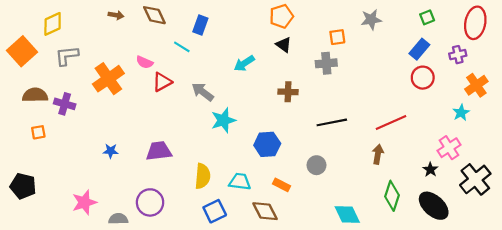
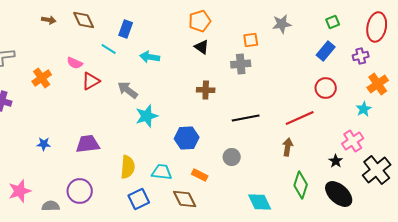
cyan arrow: (244, 63) -> (150, 57), moved, turned 42
red circle: (423, 78) -> (326, 88), moved
orange cross: (108, 79) -> (42, 78), size x0.7

